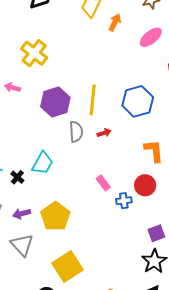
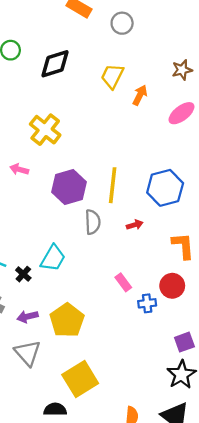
red arrow: (104, 133) -> (135, 225), moved

